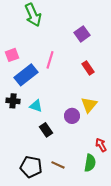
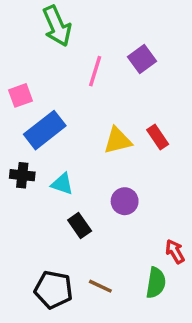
pink line: (50, 60) -> (95, 71), moved
red rectangle: (88, 68) -> (158, 137), moved
yellow triangle: (89, 105) -> (118, 140), moved, turned 36

